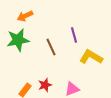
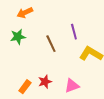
green star: (18, 40) -> (18, 37), size x0.7

